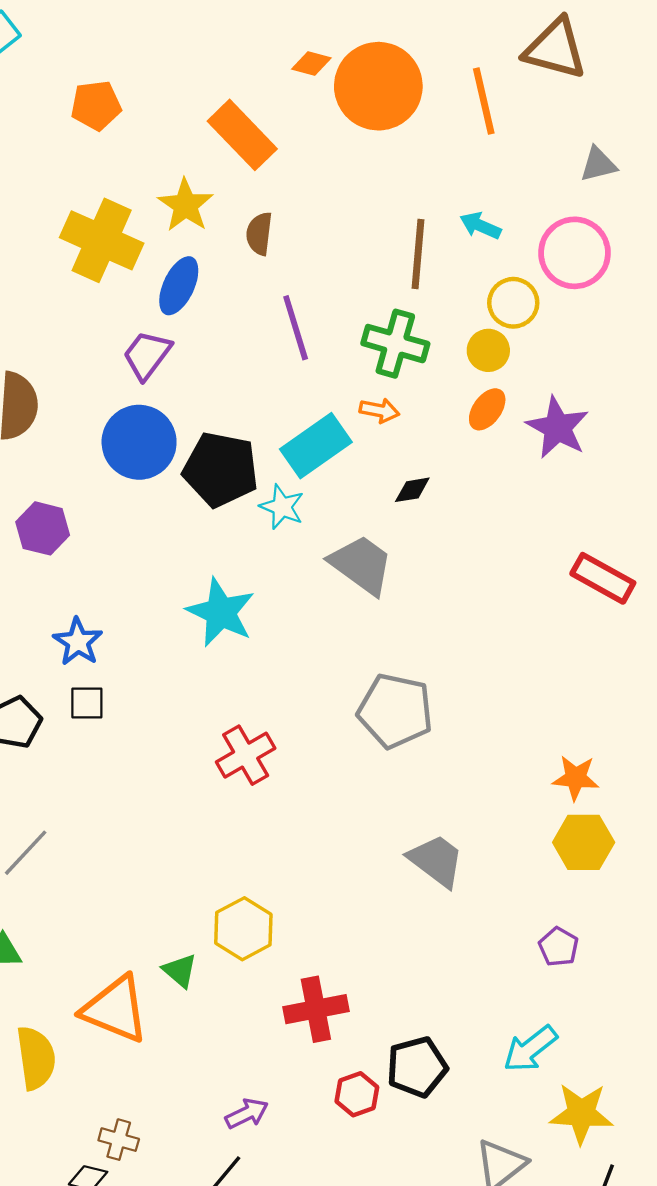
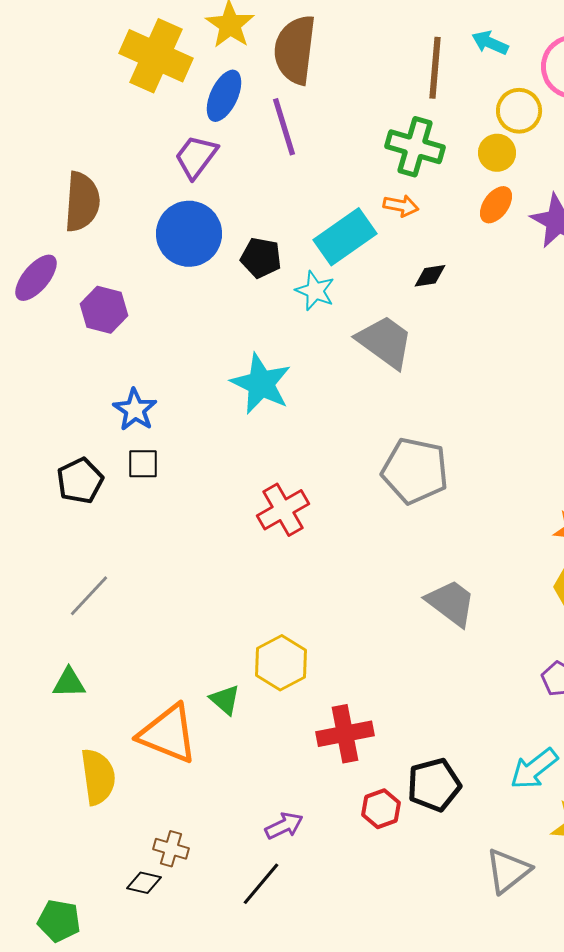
brown semicircle: (259, 234) -> (295, 50), size x1.8
purple line: (296, 328) -> (284, 127), moved
black pentagon: (221, 469) -> (261, 258), size x0.6

